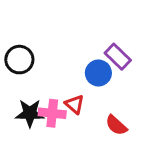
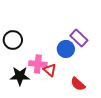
pink cross: (52, 113) -> (38, 64), moved

